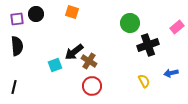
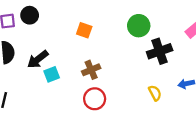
orange square: (72, 12) -> (84, 30), moved
black arrow: (74, 52) -> (38, 59), moved
brown cross: (89, 61) -> (91, 70), turned 35

